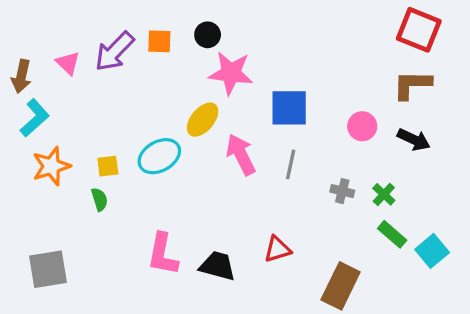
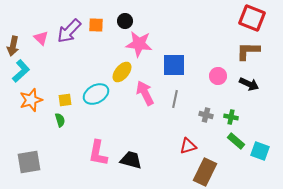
green cross: (384, 194) -> (231, 117), turned -32
red triangle: (277, 249) -> (188, 146), moved
cyan square: (432, 251) -> (260, 151), turned -30

